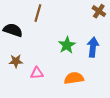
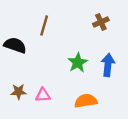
brown cross: (99, 11) -> (101, 22), moved, turned 32
brown star: (16, 61) -> (19, 92), moved

